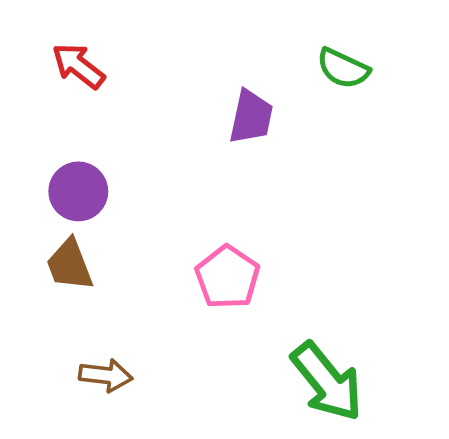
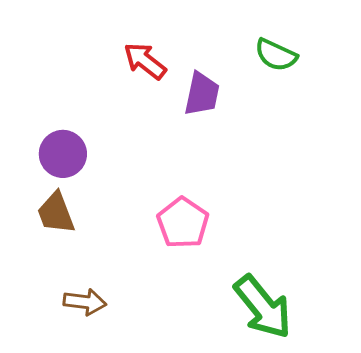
red arrow: (78, 66) -> (145, 61), moved

